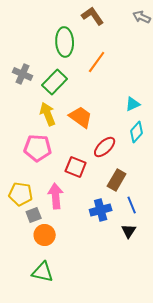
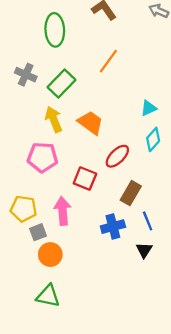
green ellipse: (65, 42) -> (55, 30), moved

